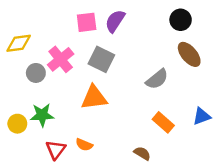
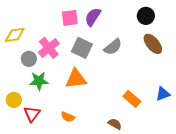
gray semicircle: (157, 79) -> (113, 47), moved
green star: (42, 115) -> (39, 81), moved
red triangle: (56, 150) -> (32, 114), moved

